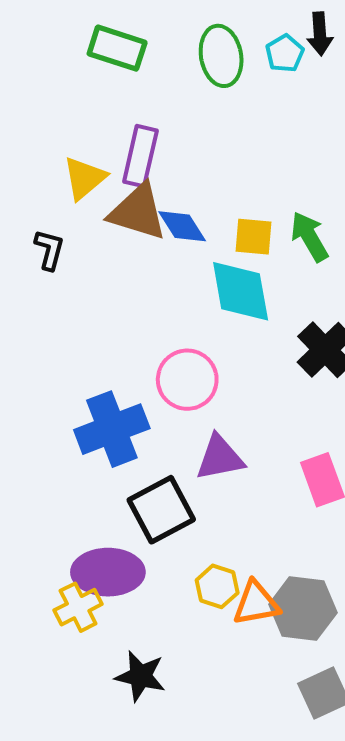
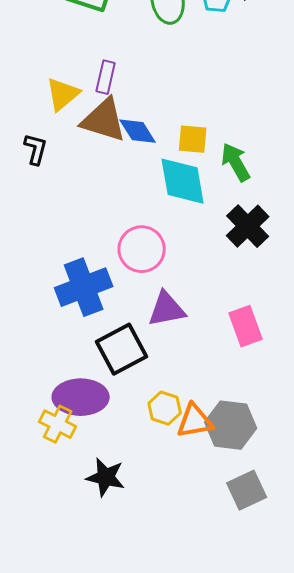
purple rectangle: (140, 156) -> (106, 77), size x0.7
green arrow: (309, 237) -> (236, 162), moved
yellow cross: (78, 607) -> (58, 424), turned -36

